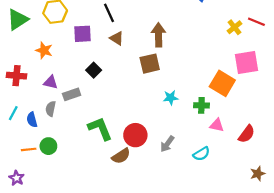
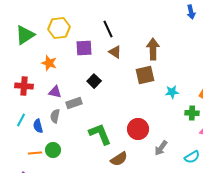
cyan star: (171, 98) -> (172, 92), moved
red circle: (135, 135) -> (138, 129), moved

